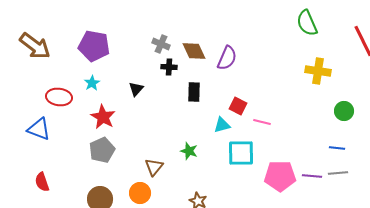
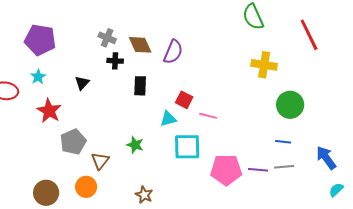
green circle: (344, 111) -> (290, 105), size x1.4
gray pentagon: (102, 150) -> (73, 142), moved

